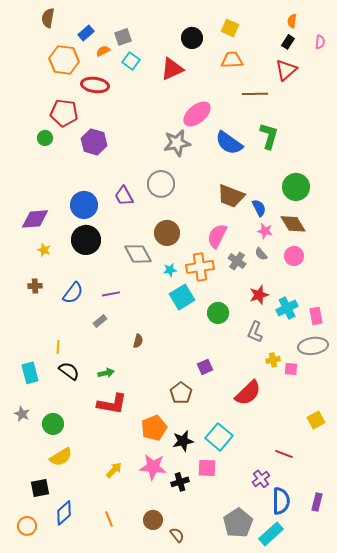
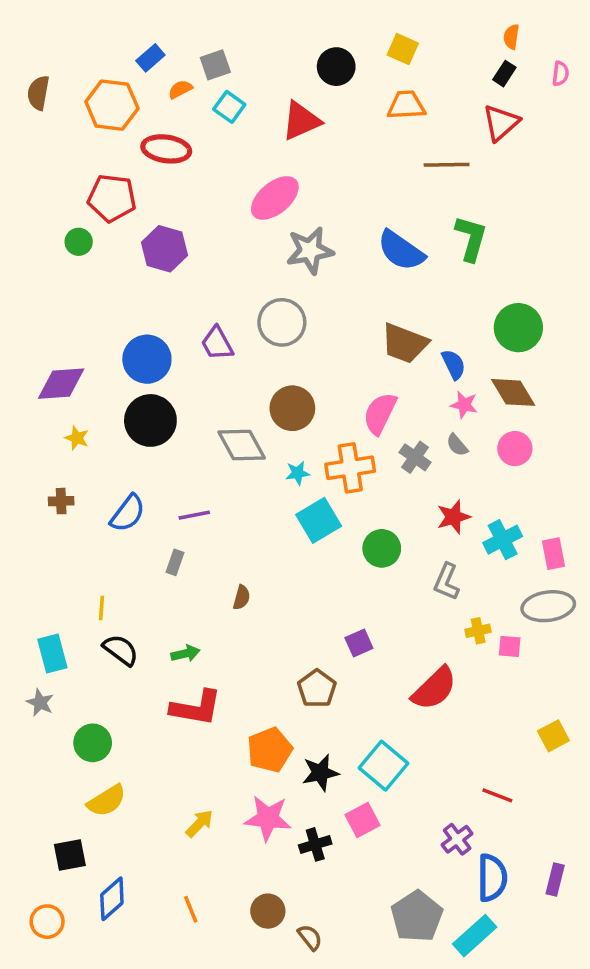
brown semicircle: (48, 18) -> (38, 93), moved
pink ellipse: (197, 114) -> (275, 198), moved
gray rectangle: (100, 321) -> (175, 562), turned -32
gray star: (22, 414) -> (40, 703), moved
pink square: (207, 468) -> (362, 820), turned -30

